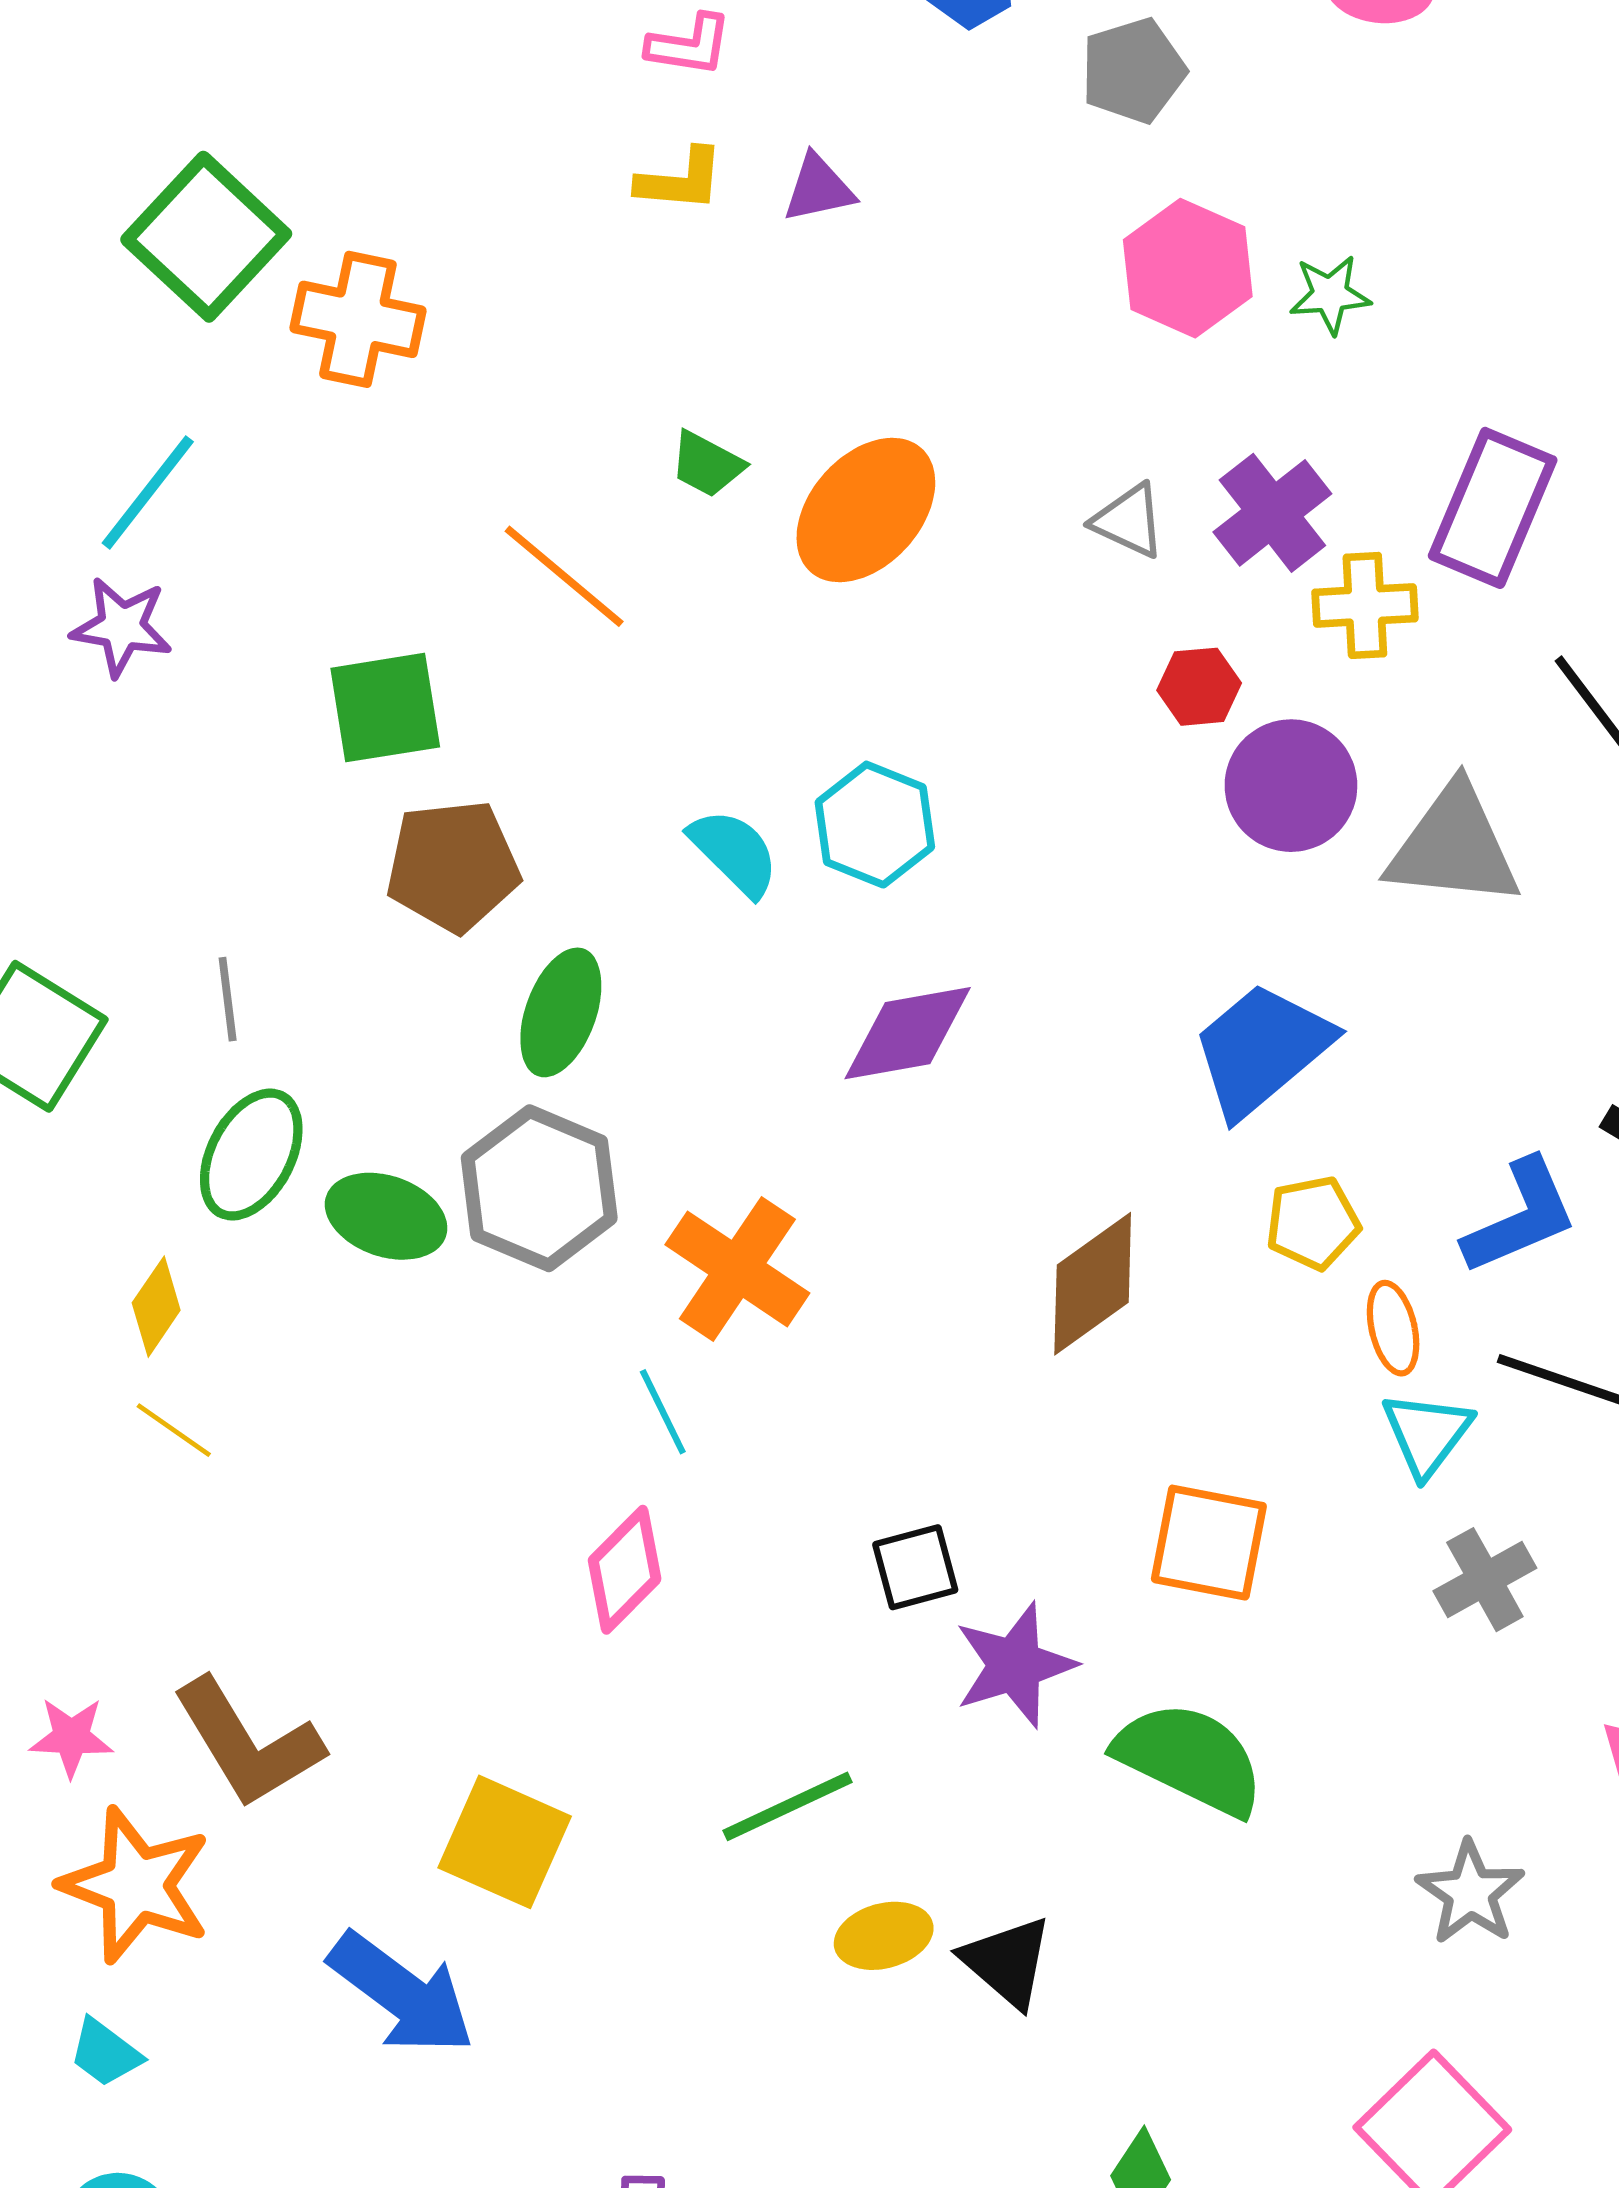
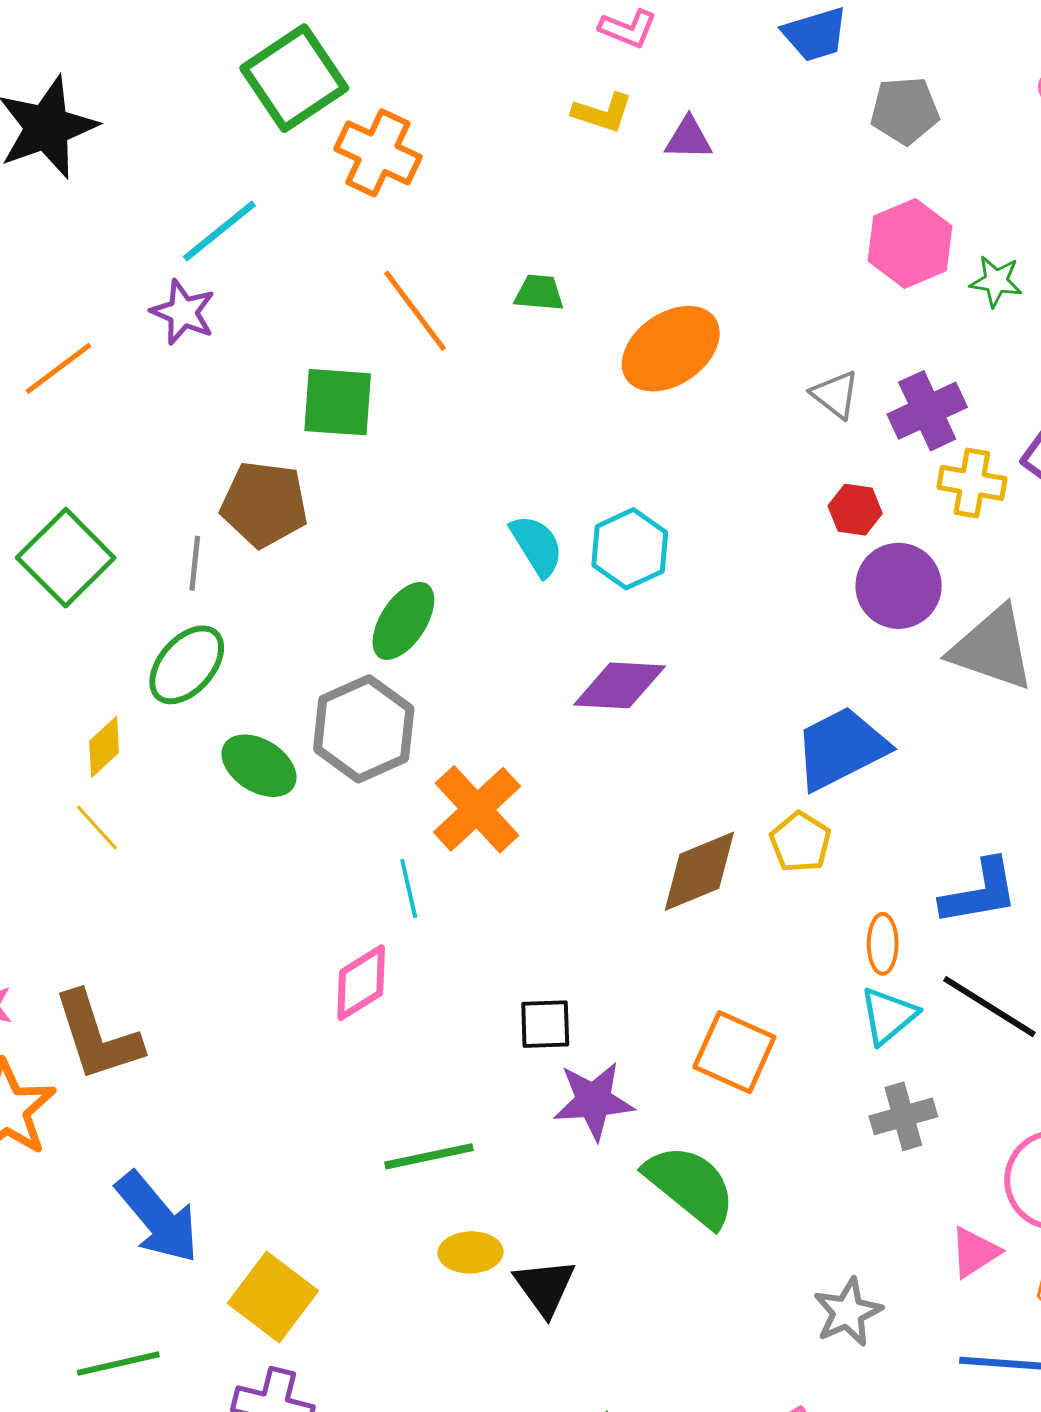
green trapezoid: (707, 464) -> (539, 293), moved, turned 144
orange line: (564, 576) -> (415, 311), moved
brown pentagon: (453, 866) -> (264, 504), moved
green ellipse: (386, 1216) -> (259, 766), moved
yellow pentagon: (1313, 1223) -> (800, 842), moved, turned 30
yellow square: (505, 1842) -> (273, 1297), moved

